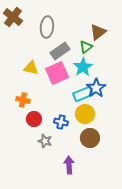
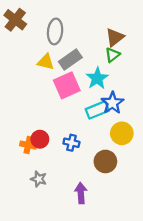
green triangle: (86, 47) -> (112, 55), moved
yellow triangle: (31, 68) -> (46, 62), moved
orange cross: (23, 100) -> (28, 145), moved
yellow circle: (85, 114) -> (122, 133), moved
gray star: (45, 141) -> (39, 179), moved

